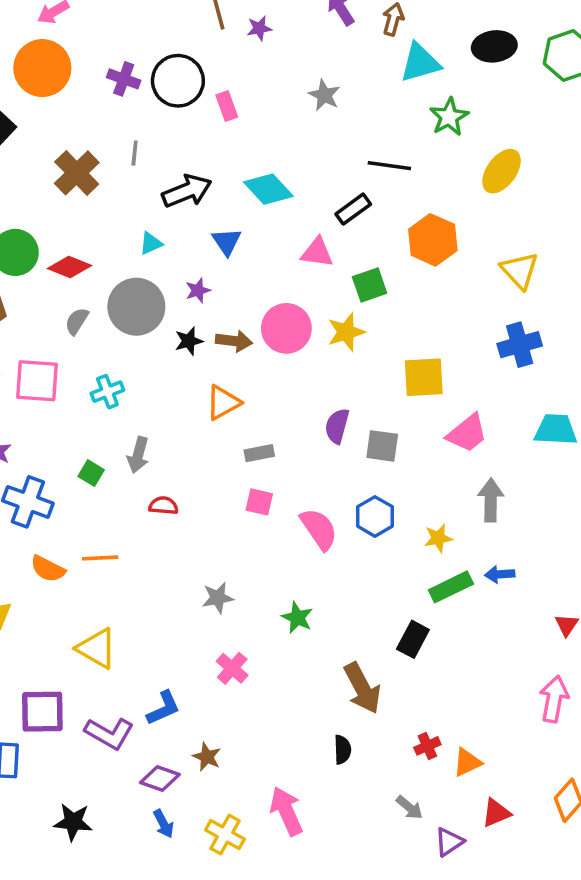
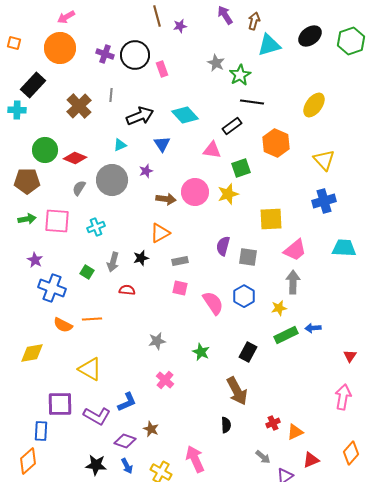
black ellipse: (494, 46) -> (310, 36), turned -30
green star: (449, 117) -> (240, 75), moved
black star: (189, 341) -> (141, 258), moved
gray arrow: (491, 500) -> (293, 282), moved
black rectangle: (413, 639) -> (248, 352), moved
black star: (73, 822) -> (96, 465), moved

